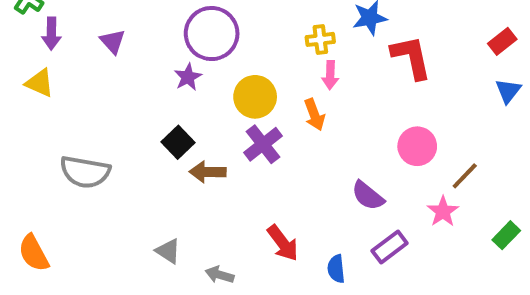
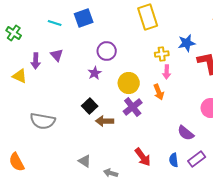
purple arrow: (51, 34) -> (36, 61), moved
purple circle: (212, 34) -> (107, 51), size x0.7
blue semicircle: (336, 269) -> (174, 160), moved

